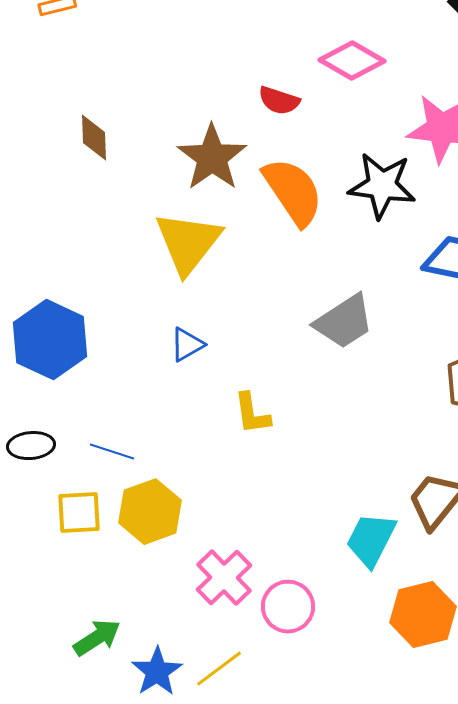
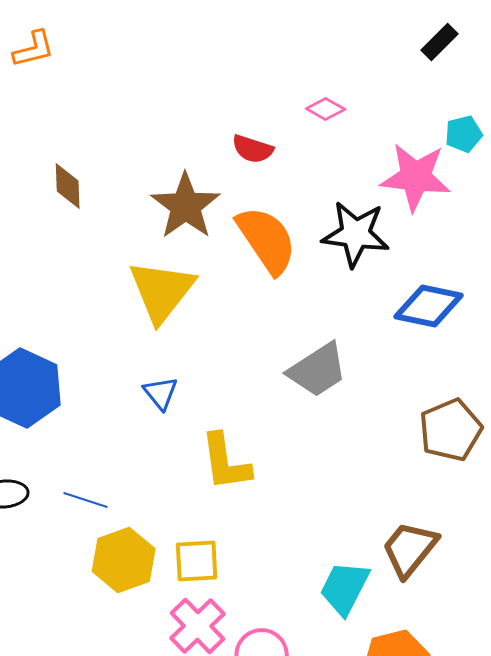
pink diamond: (352, 61) -> (326, 109), size x0.6
blue triangle: (187, 345) -> (161, 393), turned -39
yellow L-shape: (252, 414) -> (226, 462), size x1.4
yellow square: (79, 513) -> (197, 561), moved

